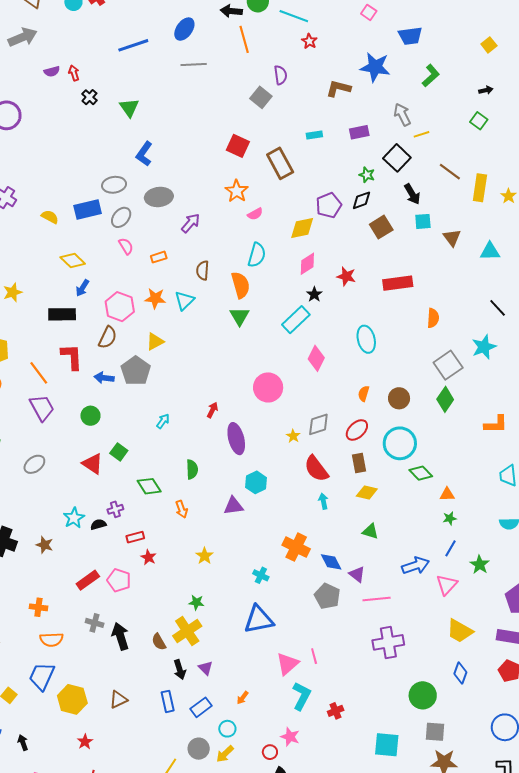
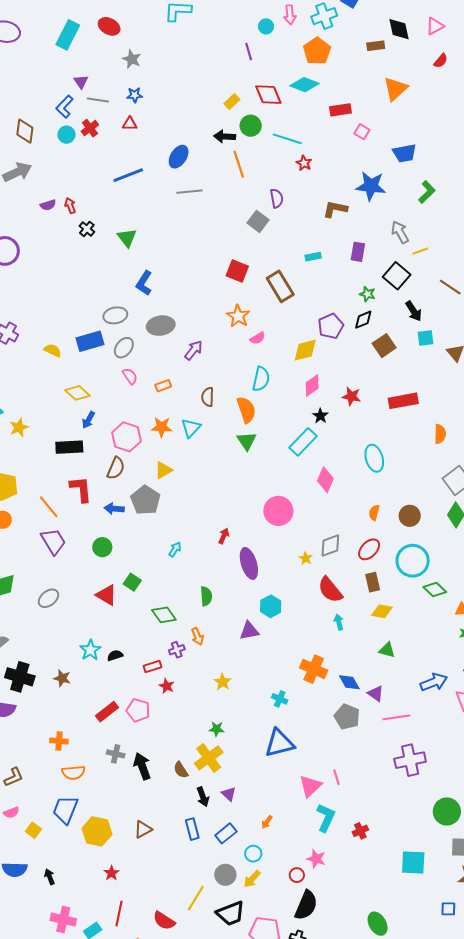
purple rectangle: (359, 132) -> (358, 252), turned -66
purple cross: (115, 509) -> (177, 650), moved

